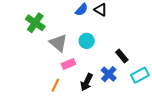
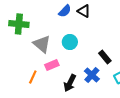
green cross: (35, 23) -> (19, 24), turned -30
orange line: (55, 85) -> (33, 77), moved

